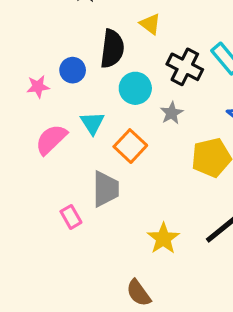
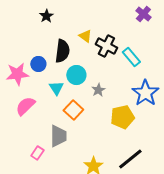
black cross: (185, 67) -> (106, 46), moved
pink star: (38, 87) -> (17, 74), size x1.6
cyan triangle: (92, 123) -> (56, 88), moved
pink rectangle: (71, 217) -> (37, 153), turned 64

